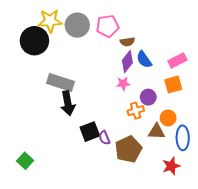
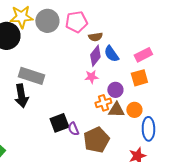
black arrow: (68, 103) -> (21, 96), moved
brown triangle: (157, 132) -> (116, 110), moved

